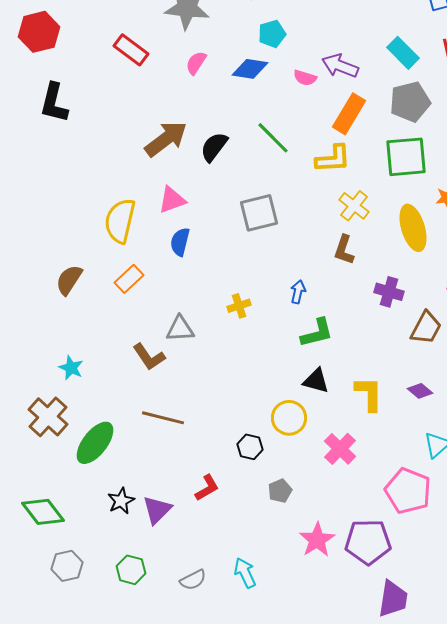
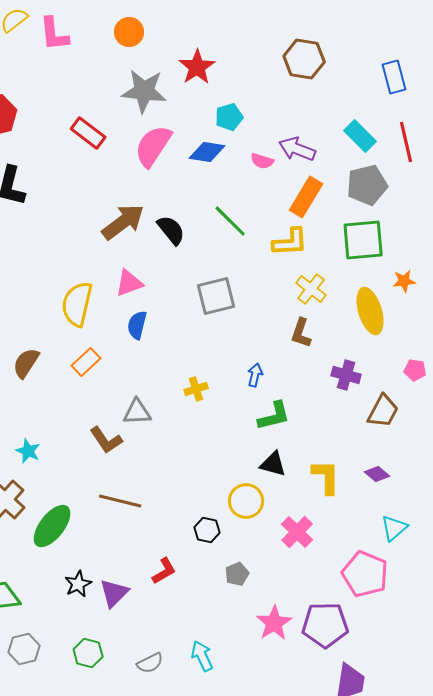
pink semicircle: (196, 63) -> (153, 146), size x1.8
black semicircle: (214, 147) -> (171, 230), turned 104

